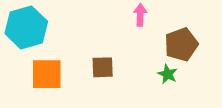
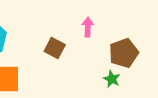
brown square: (103, 67) -> (55, 48), moved, turned 30

